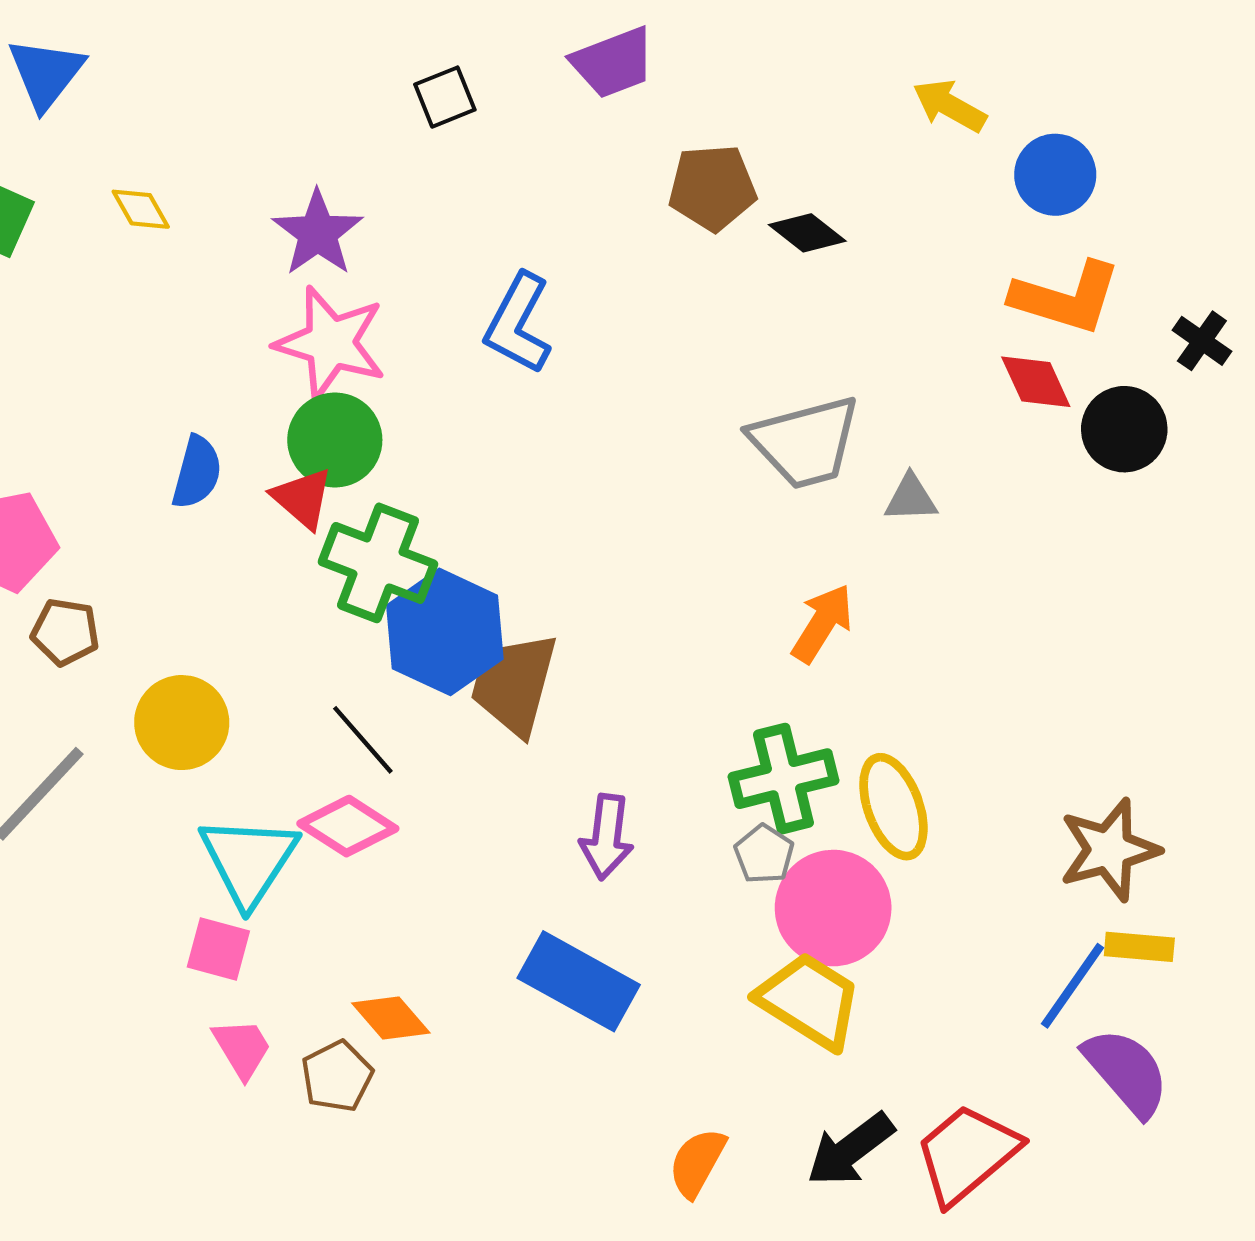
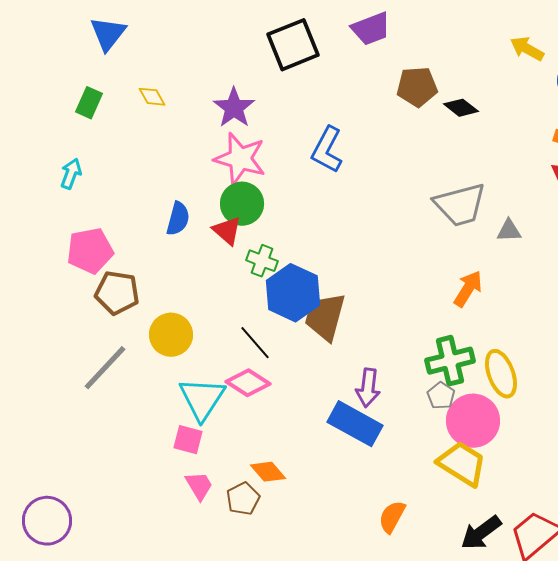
black square: (445, 97) -> (293, 45), size x1.8
green cross: (378, 563) -> (262, 261), size x0.6
brown pentagon: (65, 632) -> (117, 293), size x1.4
blue rectangle: (579, 981) -> (355, 424), moved
orange semicircle: (697, 1163) -> (392, 517), moved

